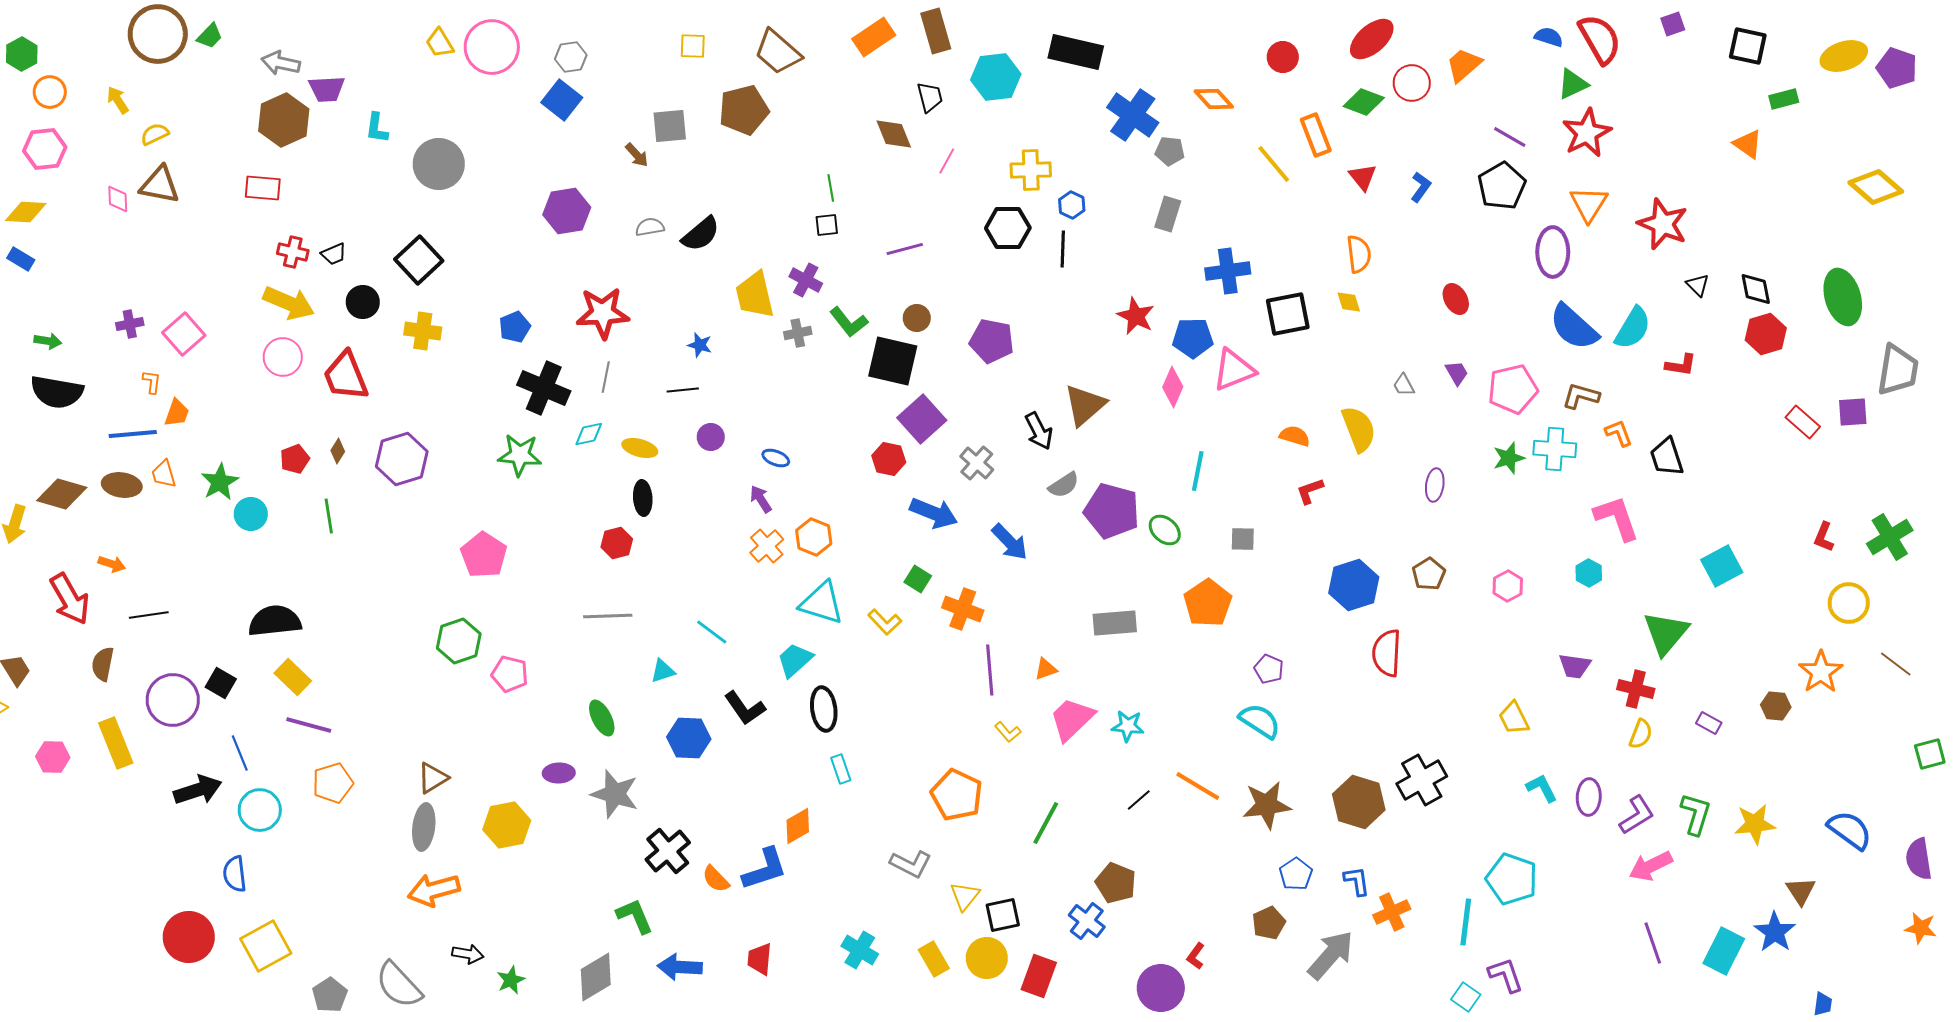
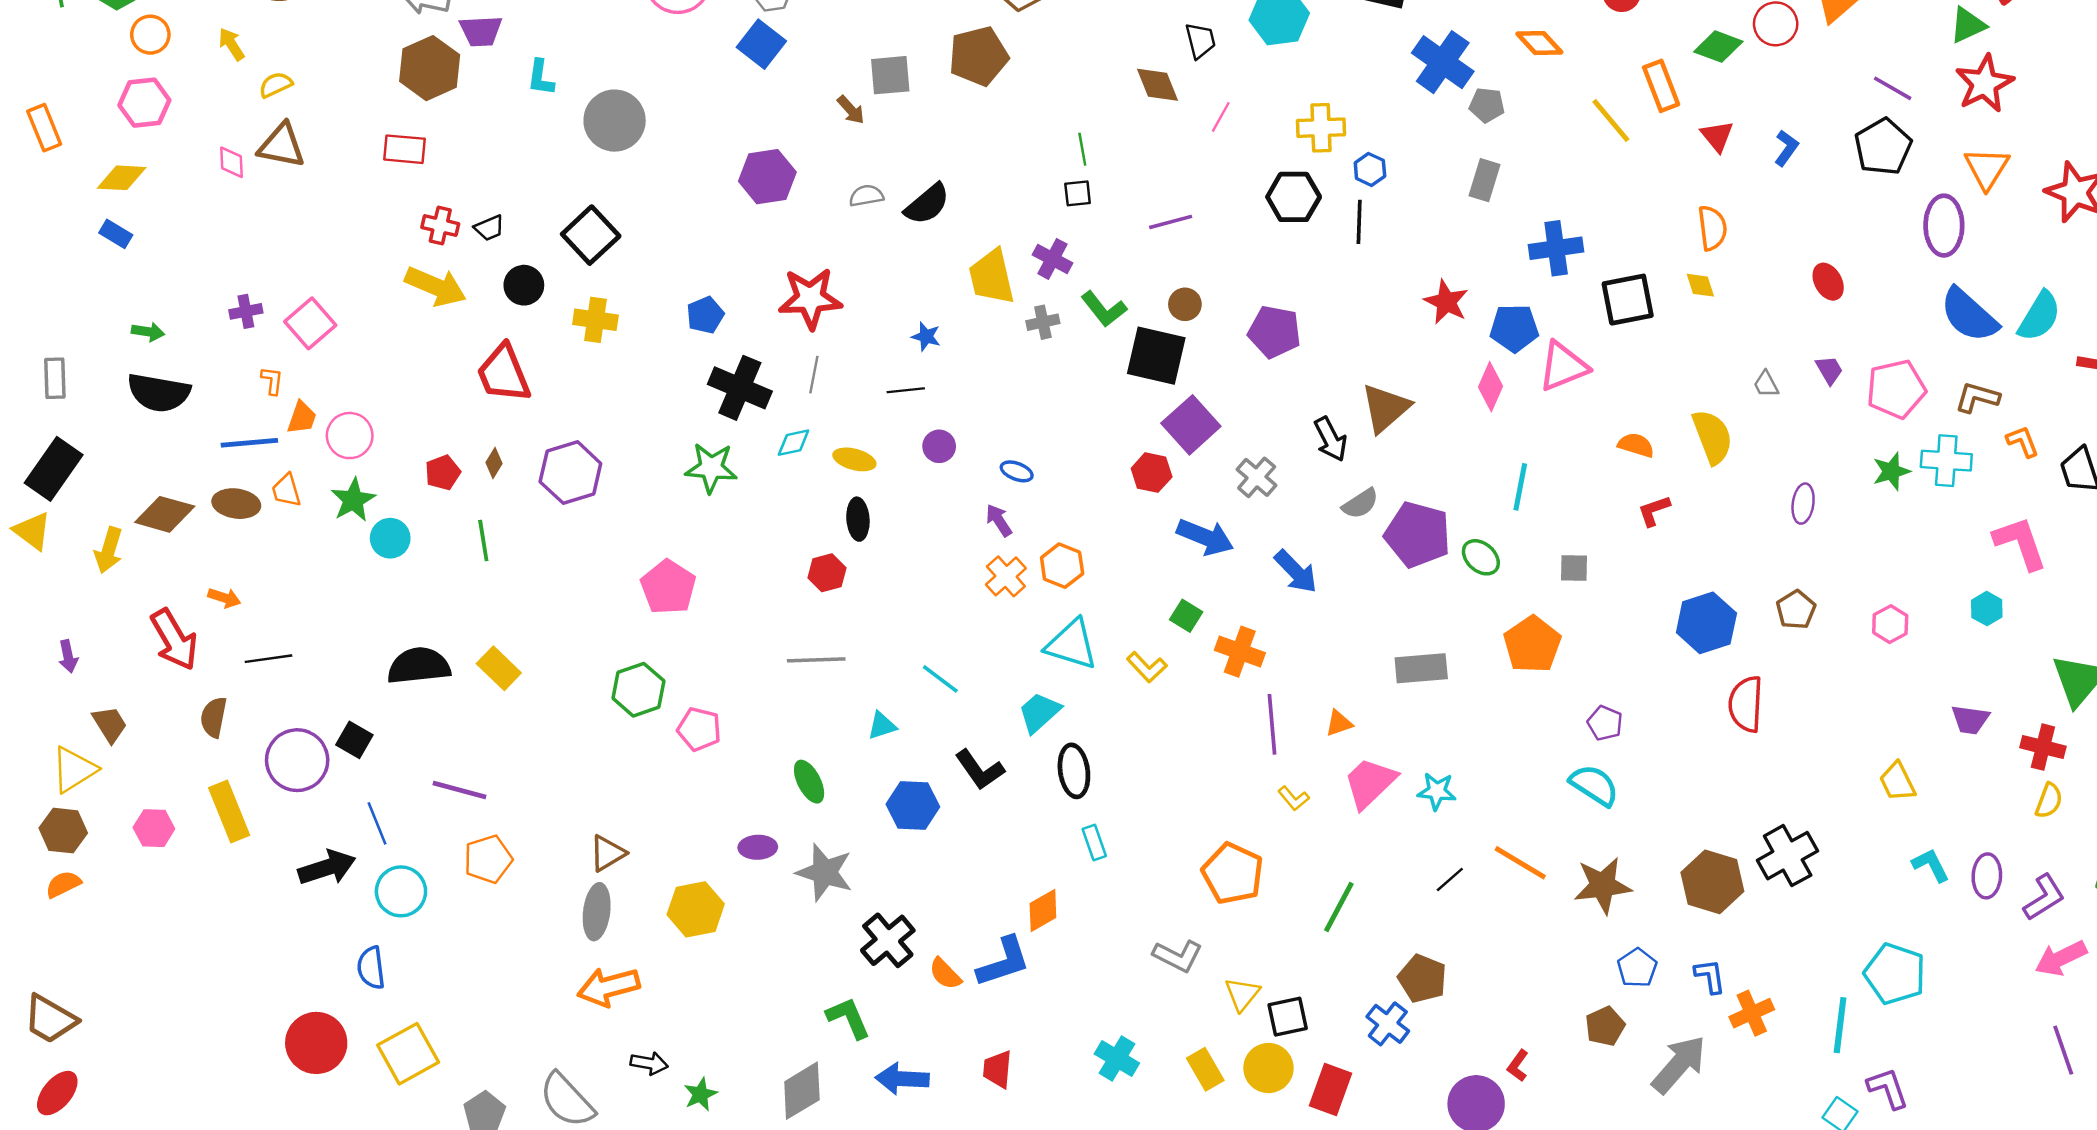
pink circle: (283, 357) -> (350, 436), moved
yellow rectangle: (293, 677) -> (499, 668), moved

